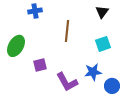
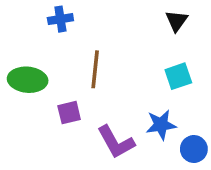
brown line: (67, 31) -> (95, 69), moved
green ellipse: (16, 46) -> (28, 80), turned 65

